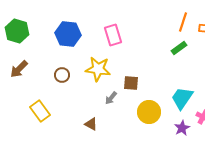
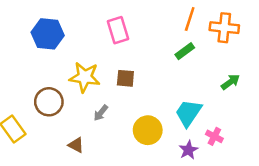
pink rectangle: (113, 35) -> (118, 30), moved
brown circle: (62, 75) -> (49, 102), moved, size x1.5
brown square: (131, 83) -> (125, 78), moved

